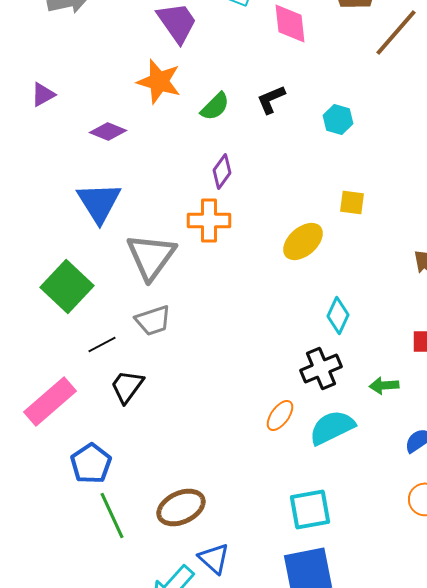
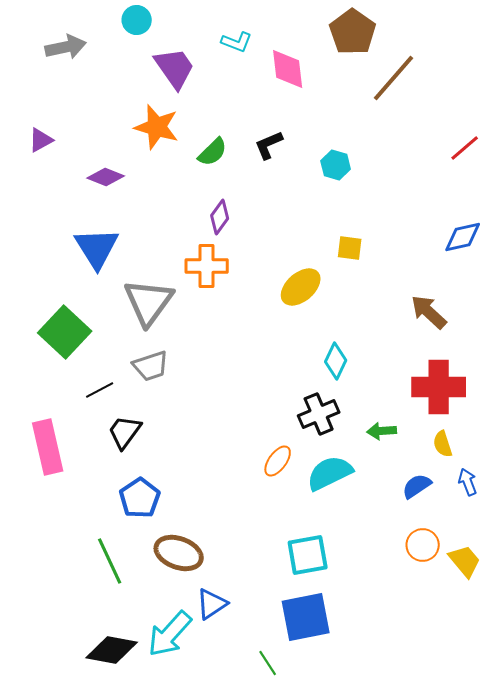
pink rectangle: (50, 401) -> (48, 447), turned -62
blue pentagon: (91, 463) -> (140, 498), moved
brown ellipse: (181, 507) -> (179, 553), turned 45
blue triangle: (214, 558) -> (212, 604), turned 44

